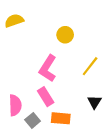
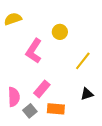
pink L-shape: (48, 68) -> (34, 51), moved
pink rectangle: (46, 97) -> (42, 89), turned 72
black triangle: (94, 102) -> (87, 94), turned 40

